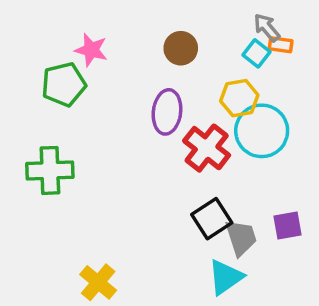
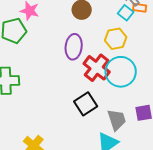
cyan circle: (262, 131) -> (121, 72), moved
black square: (212, 219) -> (86, 104), moved

